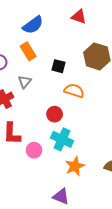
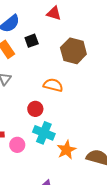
black square: (58, 66) -> (32, 41), moved, turned -32
orange star: (75, 166) -> (66, 150), moved

